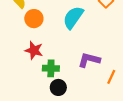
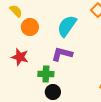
red star: (34, 50) -> (20, 57), moved
purple L-shape: (89, 60) -> (62, 54), moved

